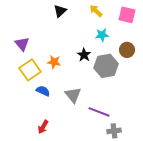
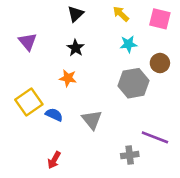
purple triangle: (22, 44) -> (28, 42), moved
black star: (84, 55) -> (76, 48), moved
yellow square: (30, 70) -> (29, 102), moved
purple line: (99, 112) -> (155, 137), moved
gray cross: (114, 131) -> (130, 155), moved

